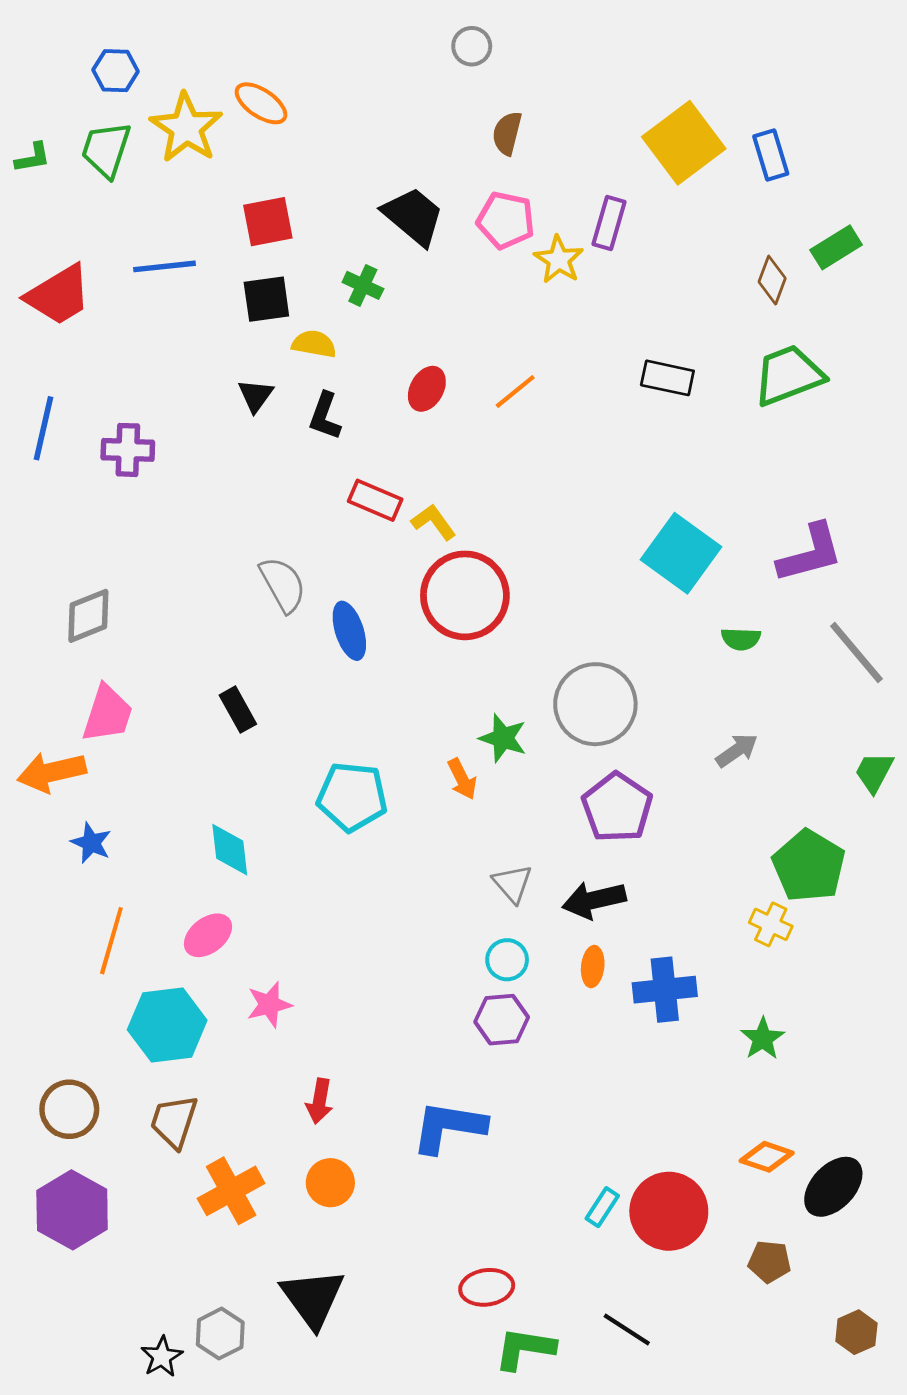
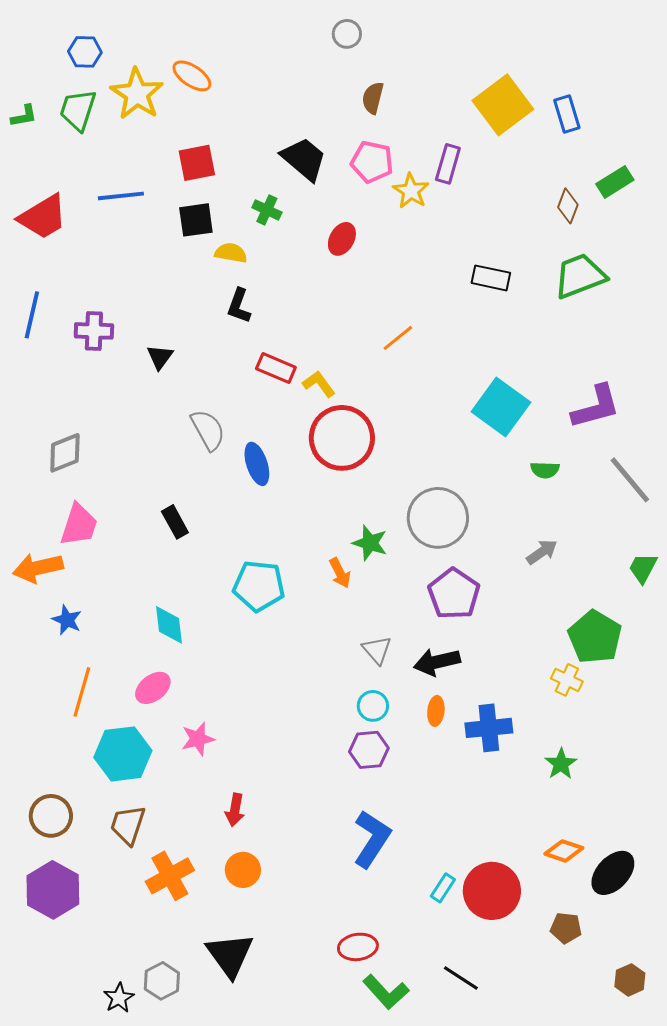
red ellipse: (427, 389) -> (342, 239), moved
orange line: (515, 392) -> (398, 338), moved
black triangle: (256, 396) -> (160, 357), moved
blue L-shape: (449, 1127) -> (372, 839), moved, turned 114
green L-shape: (525, 1349) -> (386, 992), turned -141

